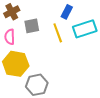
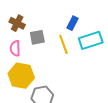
brown cross: (12, 12) -> (17, 23), turned -35

